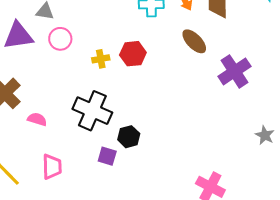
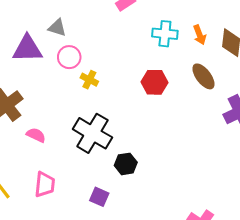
red hexagon: (133, 54) -> (154, 82), moved
yellow cross: (101, 59) -> (89, 80), moved, turned 30
purple square: (107, 156) -> (99, 197), moved

